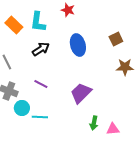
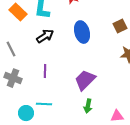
purple line: (41, 84) -> (45, 71), turned 64
cyan circle: (22, 108) -> (26, 113), moved
green arrow: (94, 123) -> (88, 106), moved

